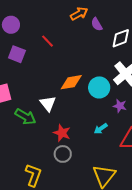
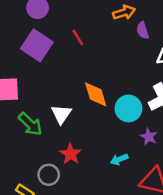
purple square: (17, 54) -> (37, 45), size x1.4
orange diamond: (71, 82) -> (96, 94), turned 70
gray circle: (63, 154) -> (49, 175), moved

